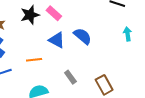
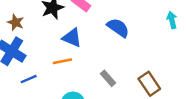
blue triangle: (57, 40) -> (72, 38), moved

